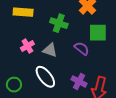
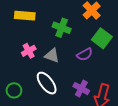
green square: (98, 33) -> (102, 38), turned 36
purple semicircle: (82, 48) -> (85, 54), turned 112

